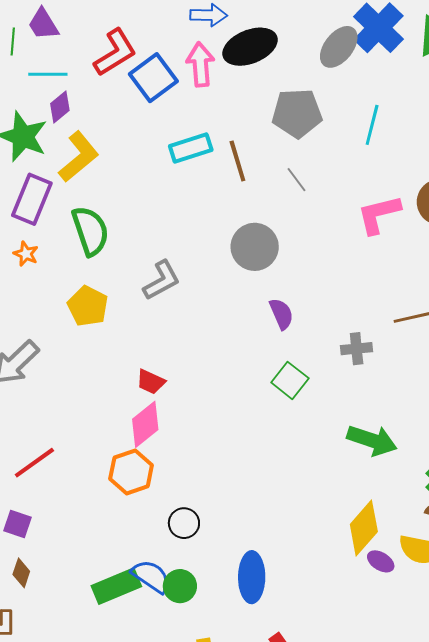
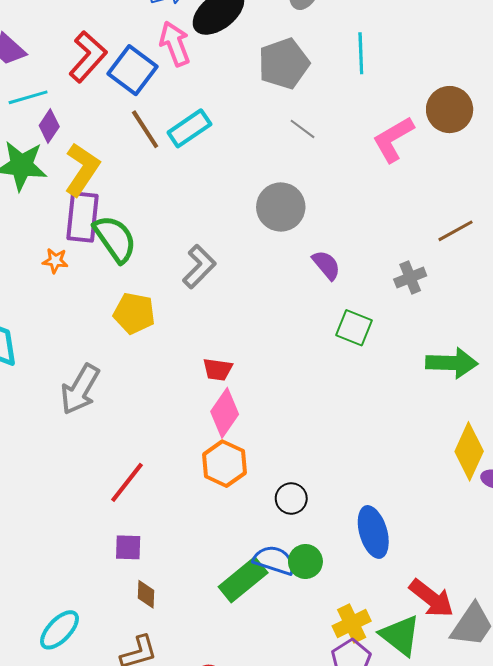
brown line: (237, 161) -> (145, 129), moved
purple rectangle: (32, 199) -> (82, 217), moved
orange star: (26, 254) -> (55, 261), moved

